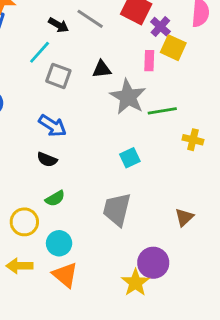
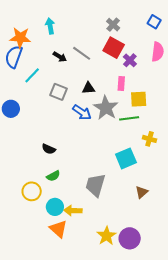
yellow square: (173, 48) -> (139, 99), moved, turned -30
cyan line: (40, 52) -> (32, 75), moved
blue arrow: (52, 126) -> (82, 112), moved
cyan square: (130, 158) -> (126, 158), moved, size x1.5
purple circle: (153, 263) -> (130, 238), moved
yellow arrow: (20, 266) -> (73, 211), moved

